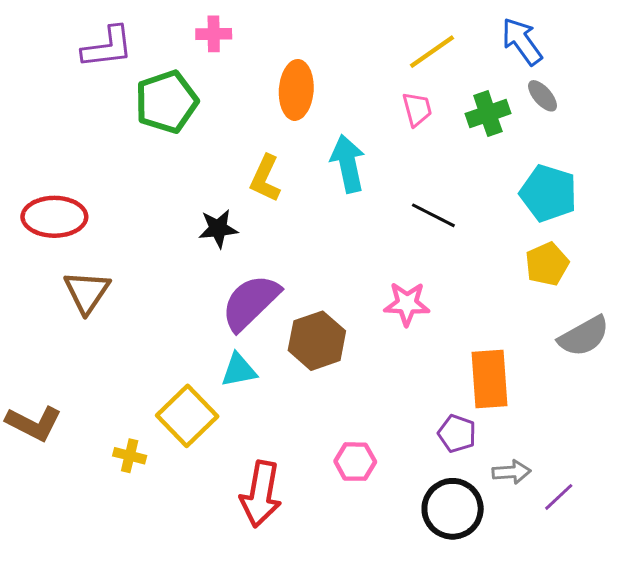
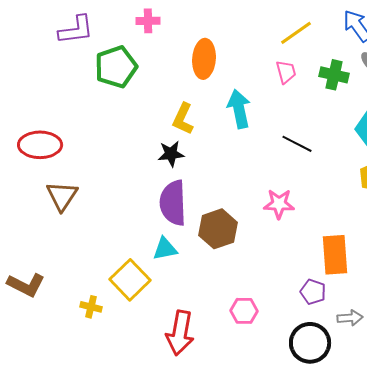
green cross: (488, 114) -> (334, 75), turned 32
black star: (218, 229) -> (171, 154), moved
purple semicircle: (251, 302) -> (173, 203), turned -48

